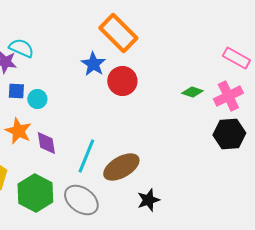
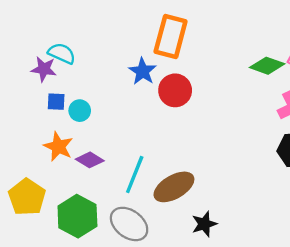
orange rectangle: (118, 33) -> (171, 37), turned 60
green diamond: (192, 92) -> (267, 66), moved, size x1.4
purple diamond: (46, 143) -> (90, 160), turned -50

